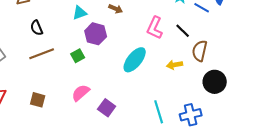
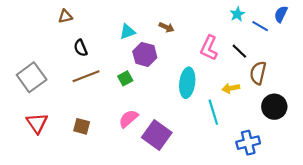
cyan ellipse: (135, 60) -> (187, 83), turned -32
purple square: (107, 108) -> (157, 135), size x1.5
cyan line: (159, 112) -> (213, 112), moved

